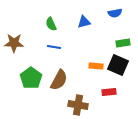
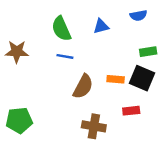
green semicircle: (51, 24) -> (61, 29), size x1.5
green pentagon: (31, 78) -> (19, 120), moved, turned 30
brown semicircle: (59, 80) -> (83, 87), moved

